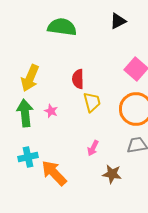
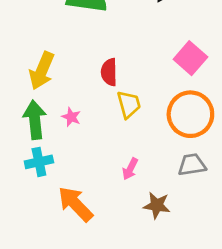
cyan cross: (28, 157) -> (39, 162), moved

